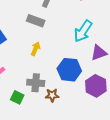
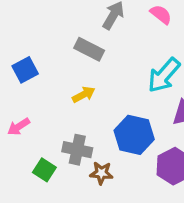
yellow arrow: (36, 49) -> (84, 95), turned 32

